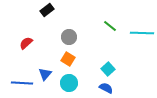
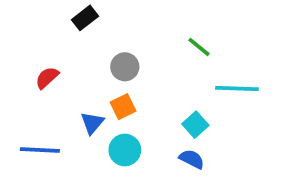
cyan line: (142, 33) -> (237, 88), moved
orange square: (68, 59) -> (123, 107), turned 32
blue triangle: (45, 74) -> (92, 123), moved

